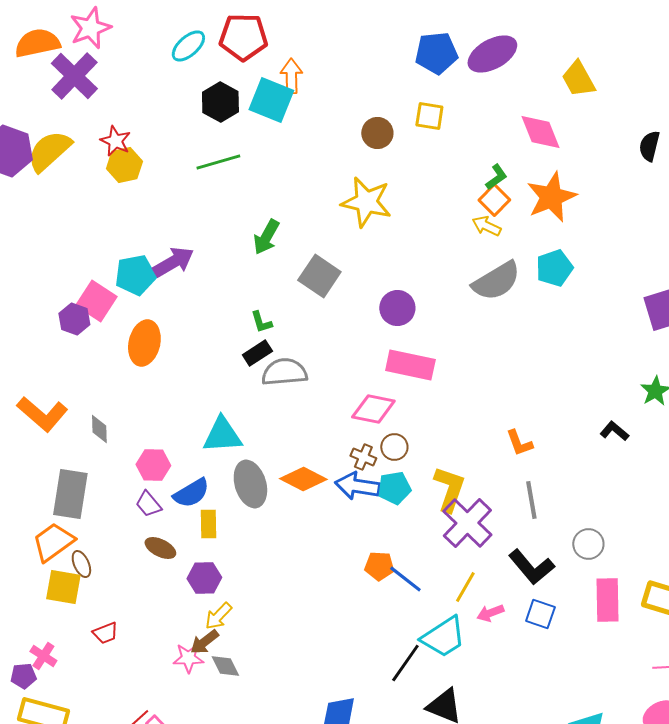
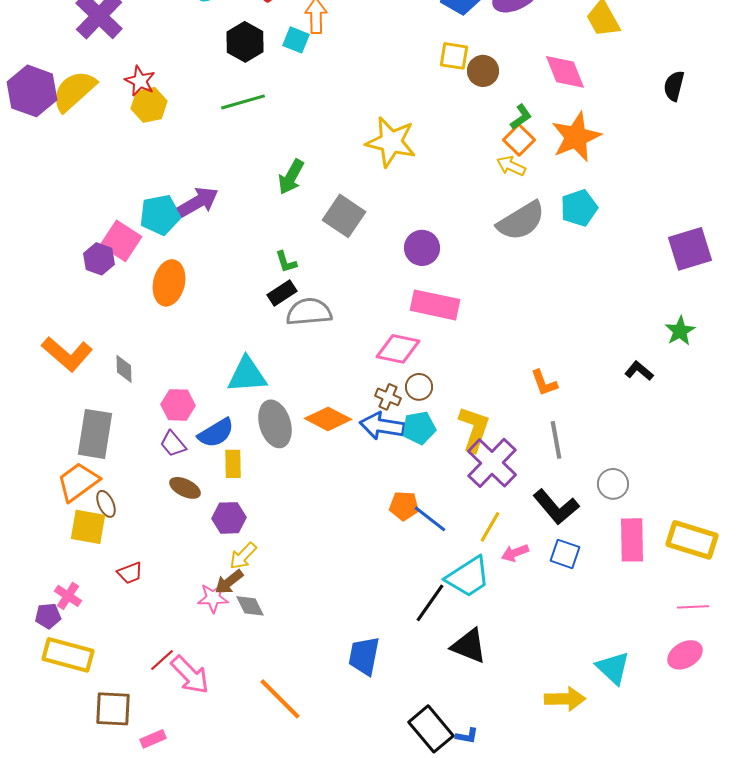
cyan square: (271, 100) -> (296, 40), size x0.6
brown circle: (377, 133) -> (483, 71), moved

